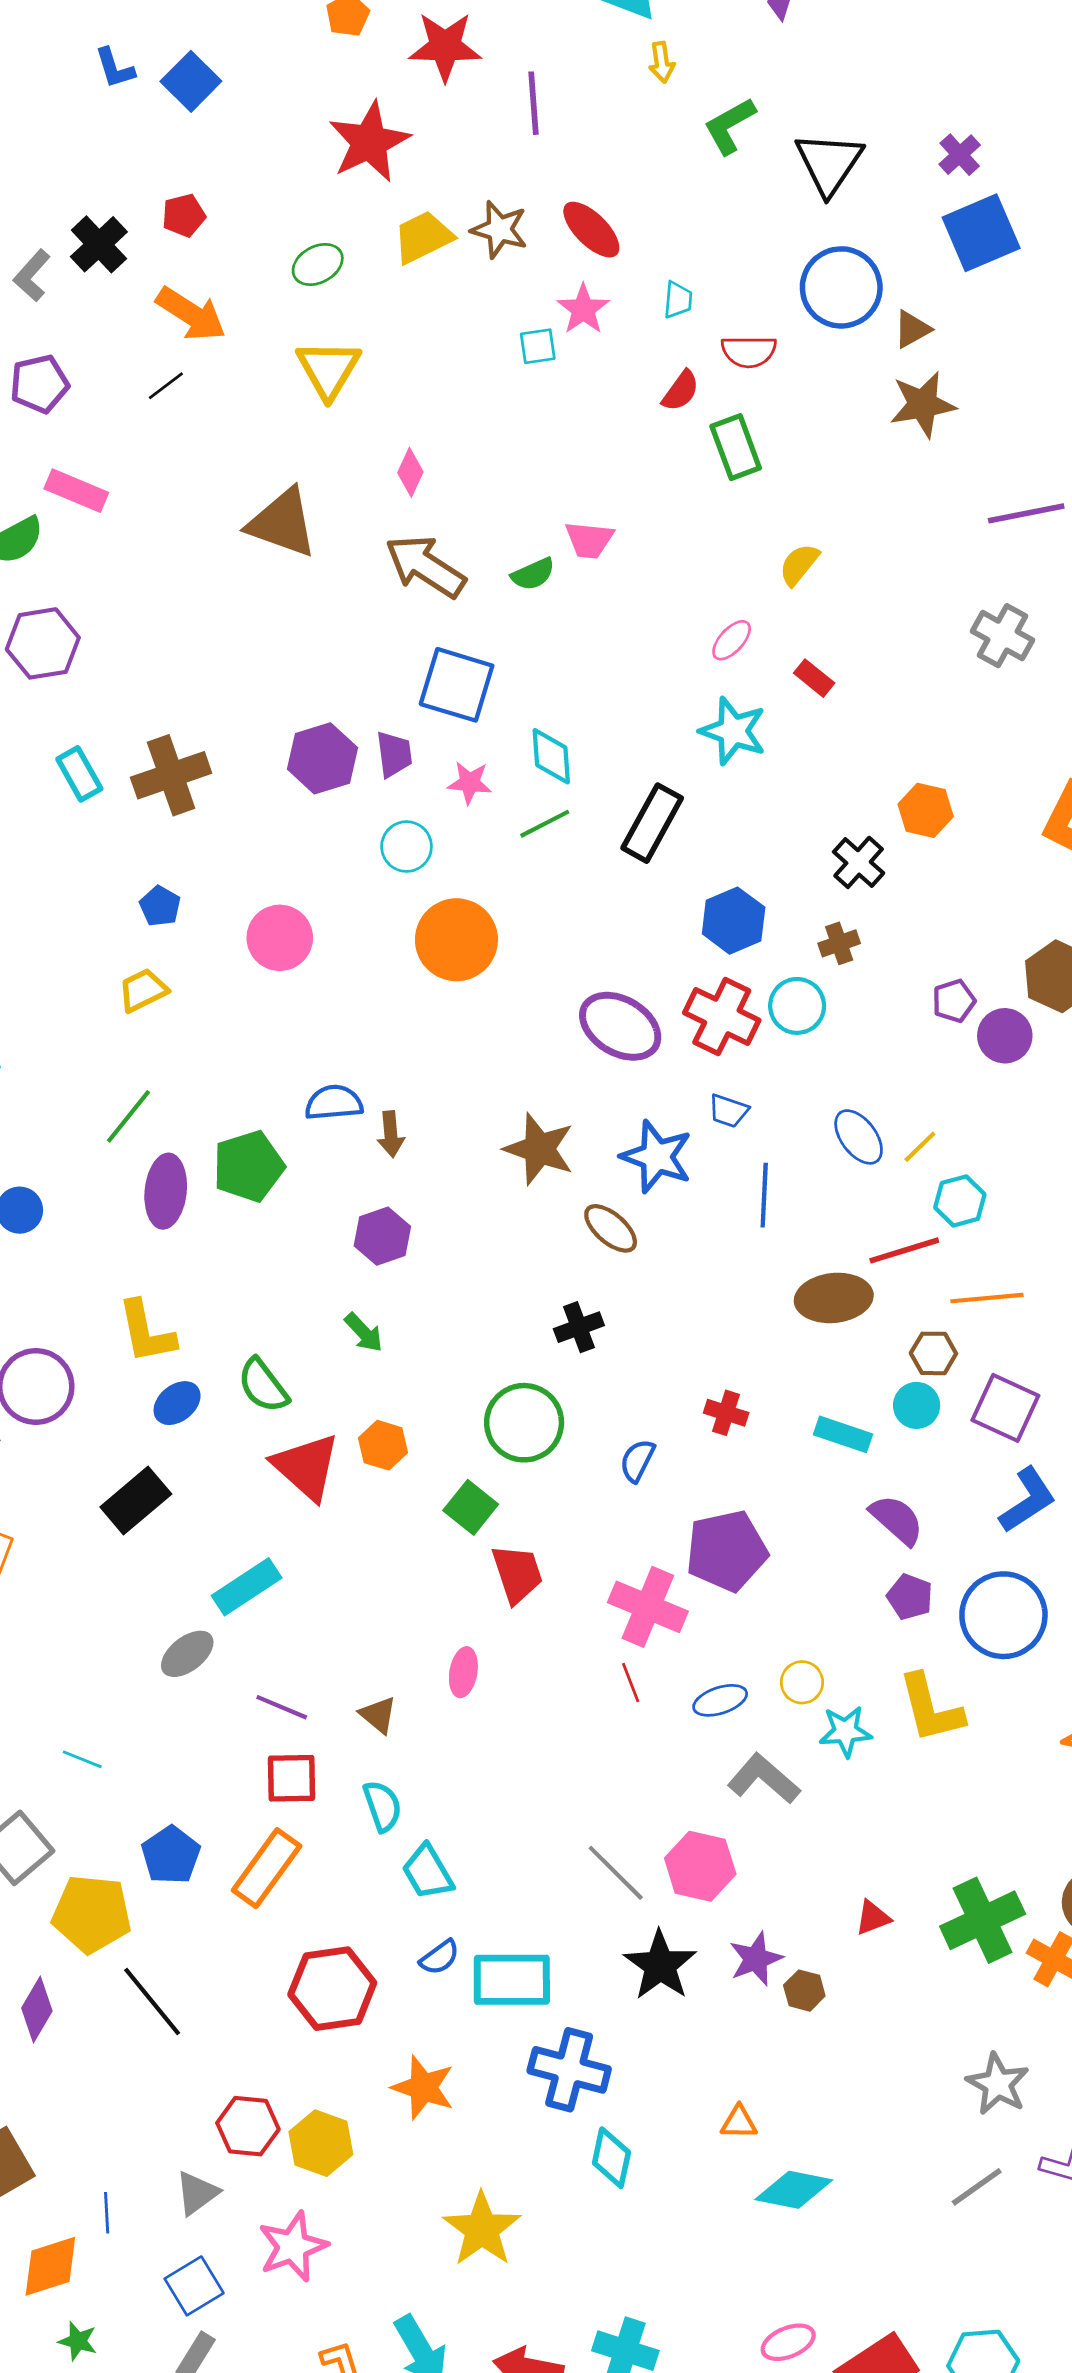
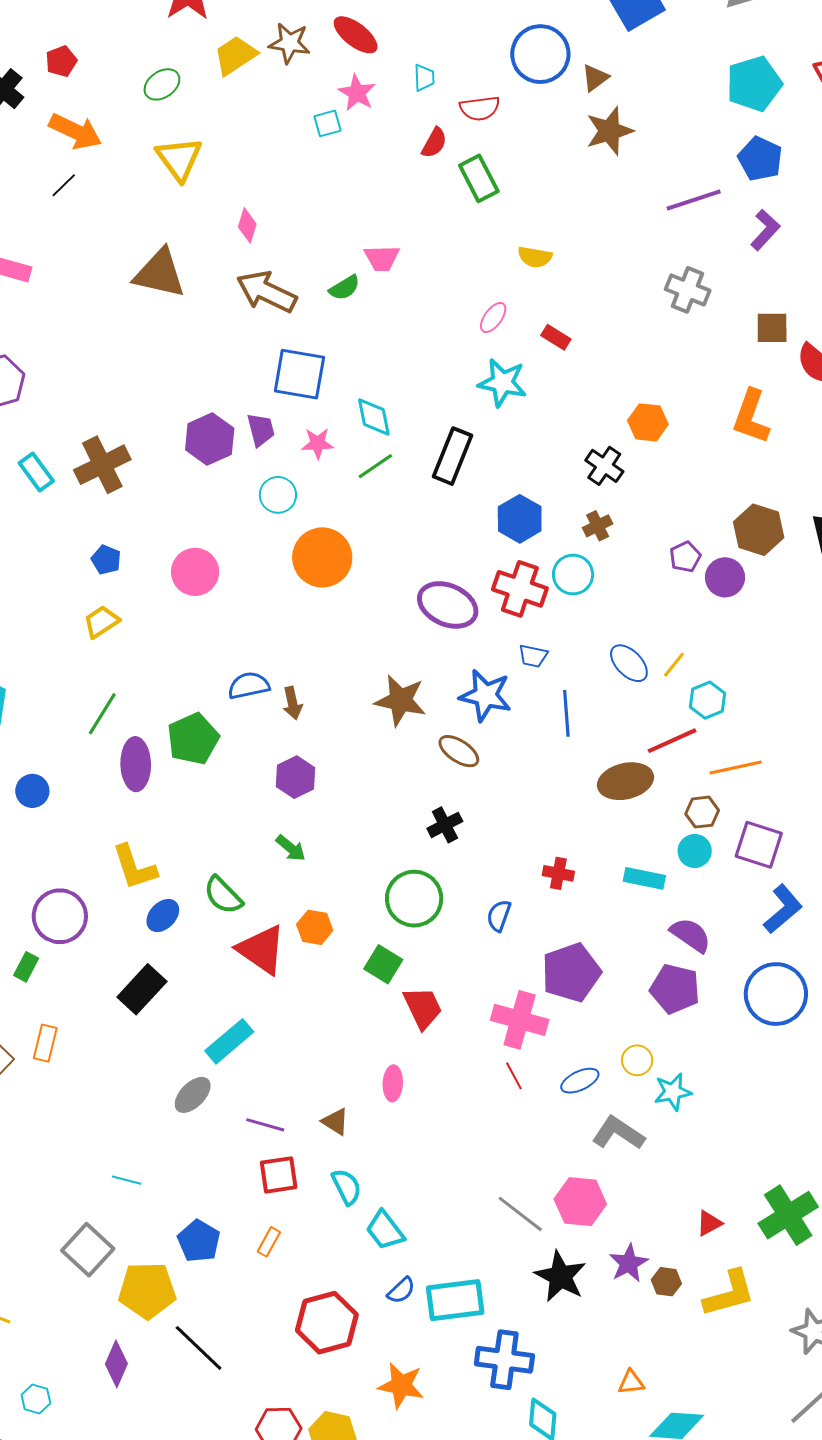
yellow semicircle: (799, 565) -> (535, 257), turned -112
purple pentagon: (910, 1597) -> (675, 989), moved, size x1.5
yellow L-shape: (931, 1708) -> (729, 1293), moved, turned -84
orange rectangle: (267, 1868) -> (269, 1242), size x0.5

